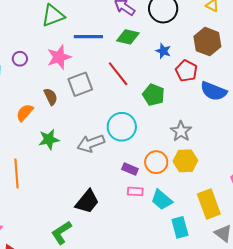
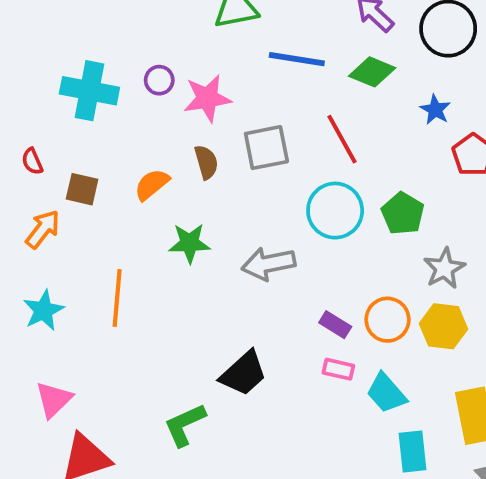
pink star: (59, 57) -> (207, 98), moved
green pentagon: (153, 95) -> (403, 214), moved
cyan circle: (122, 127) -> (335, 211), moved

